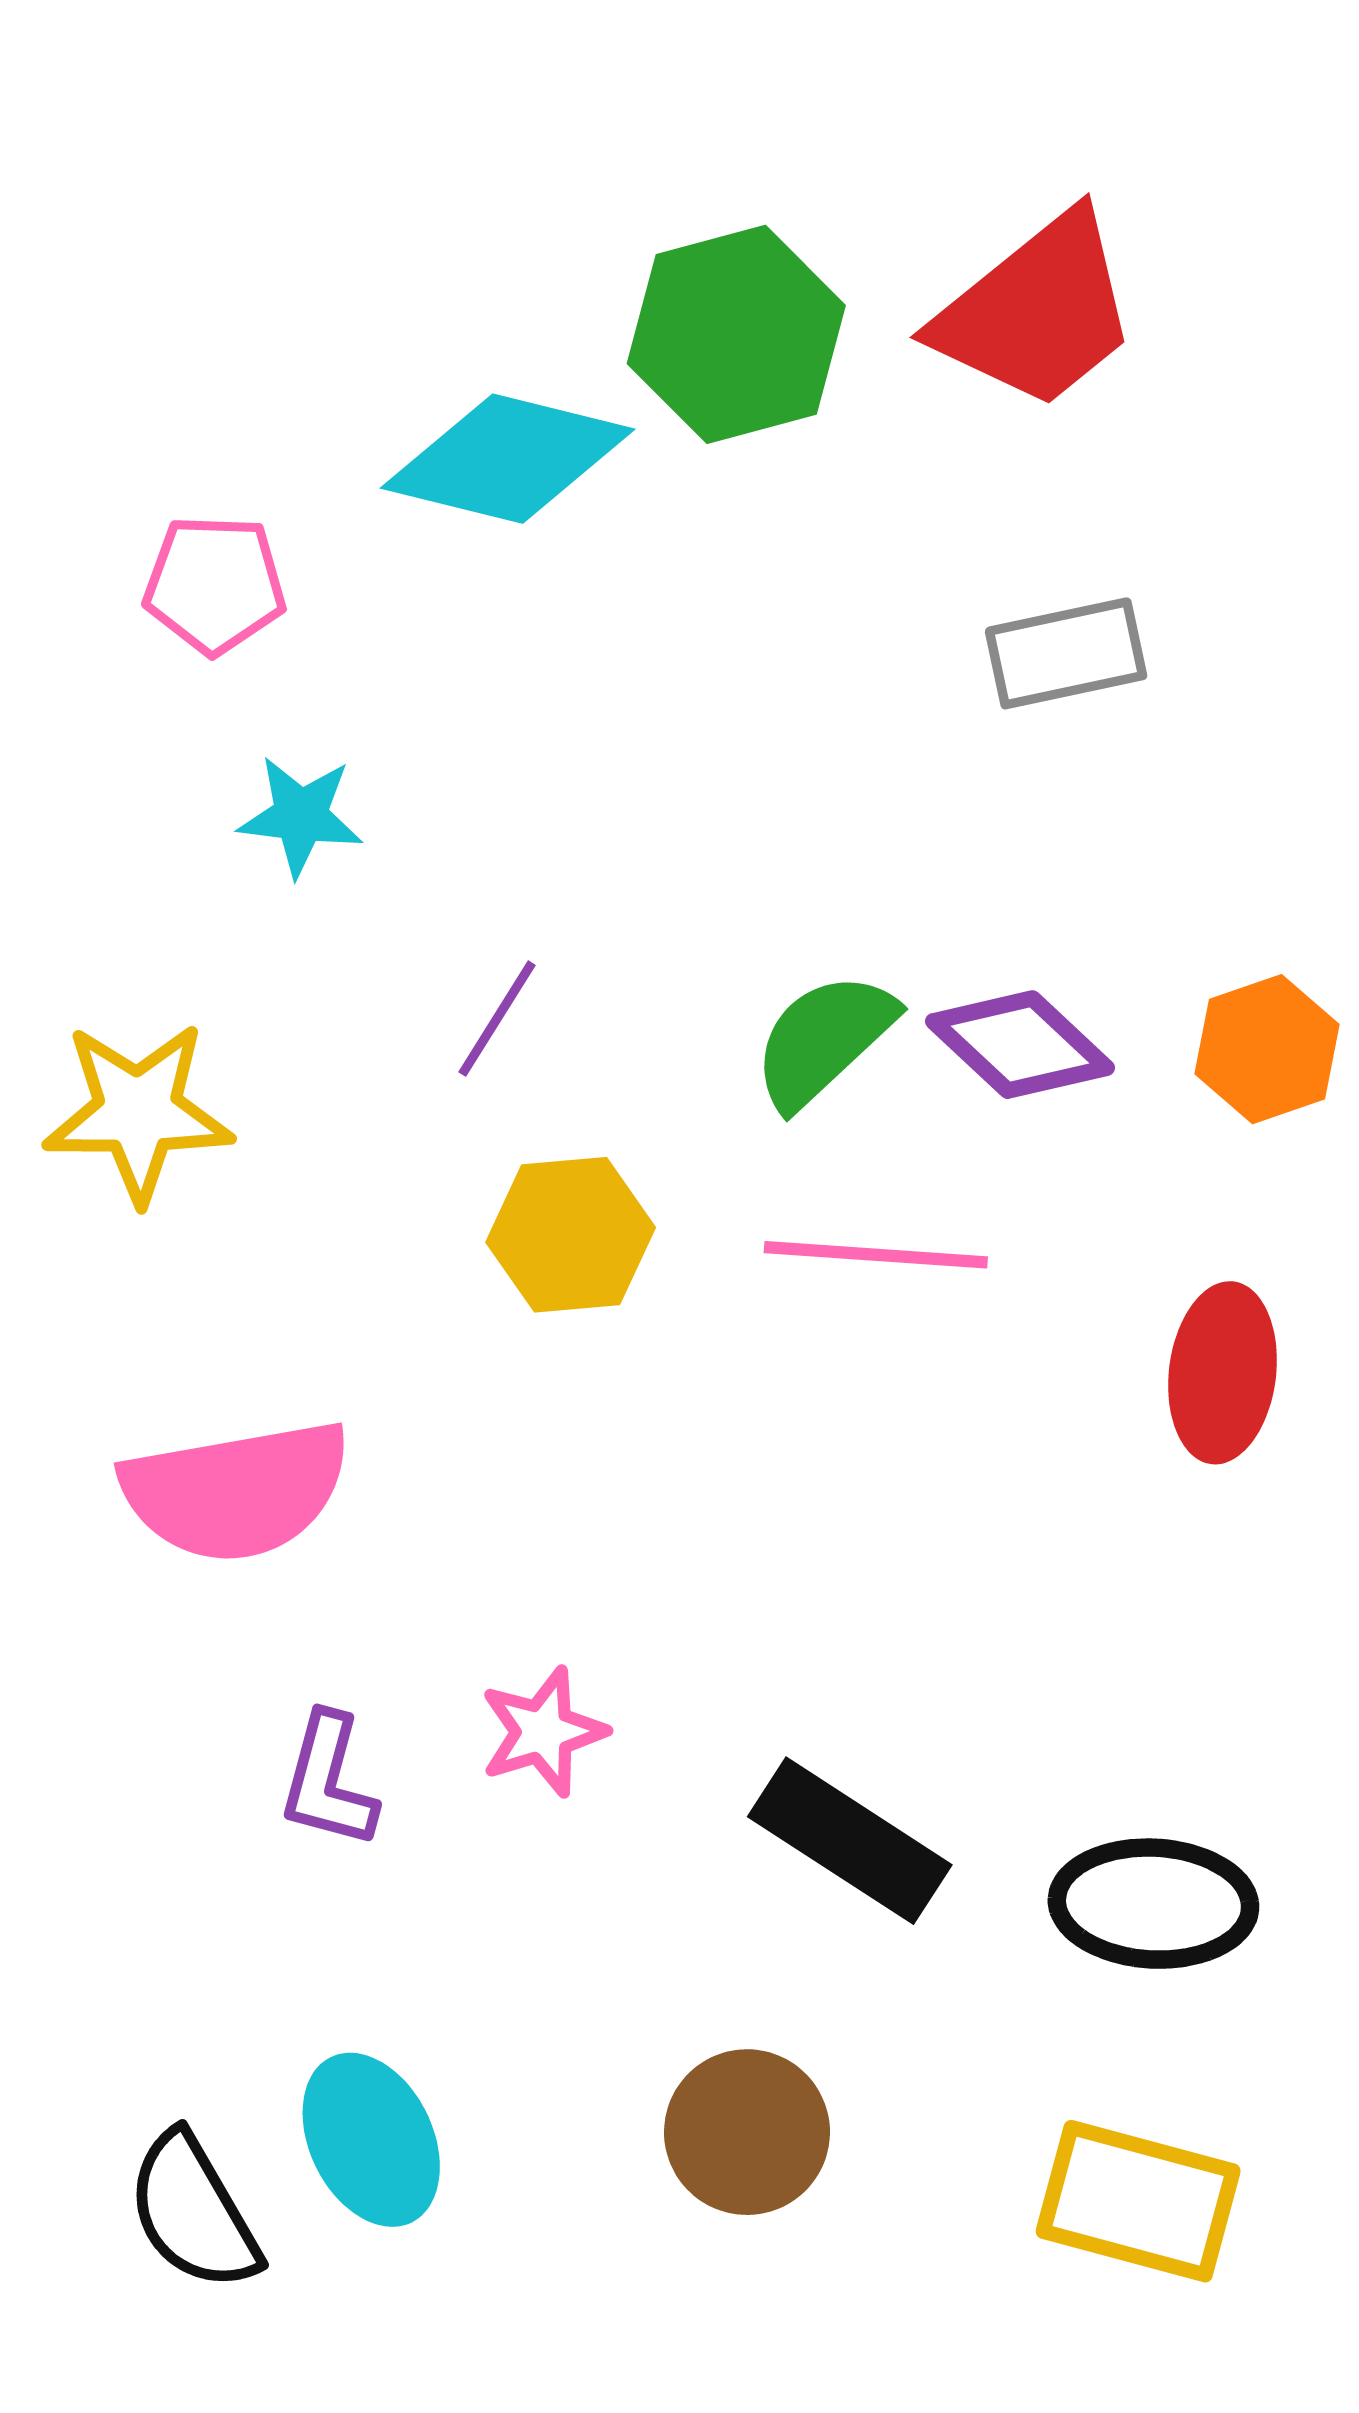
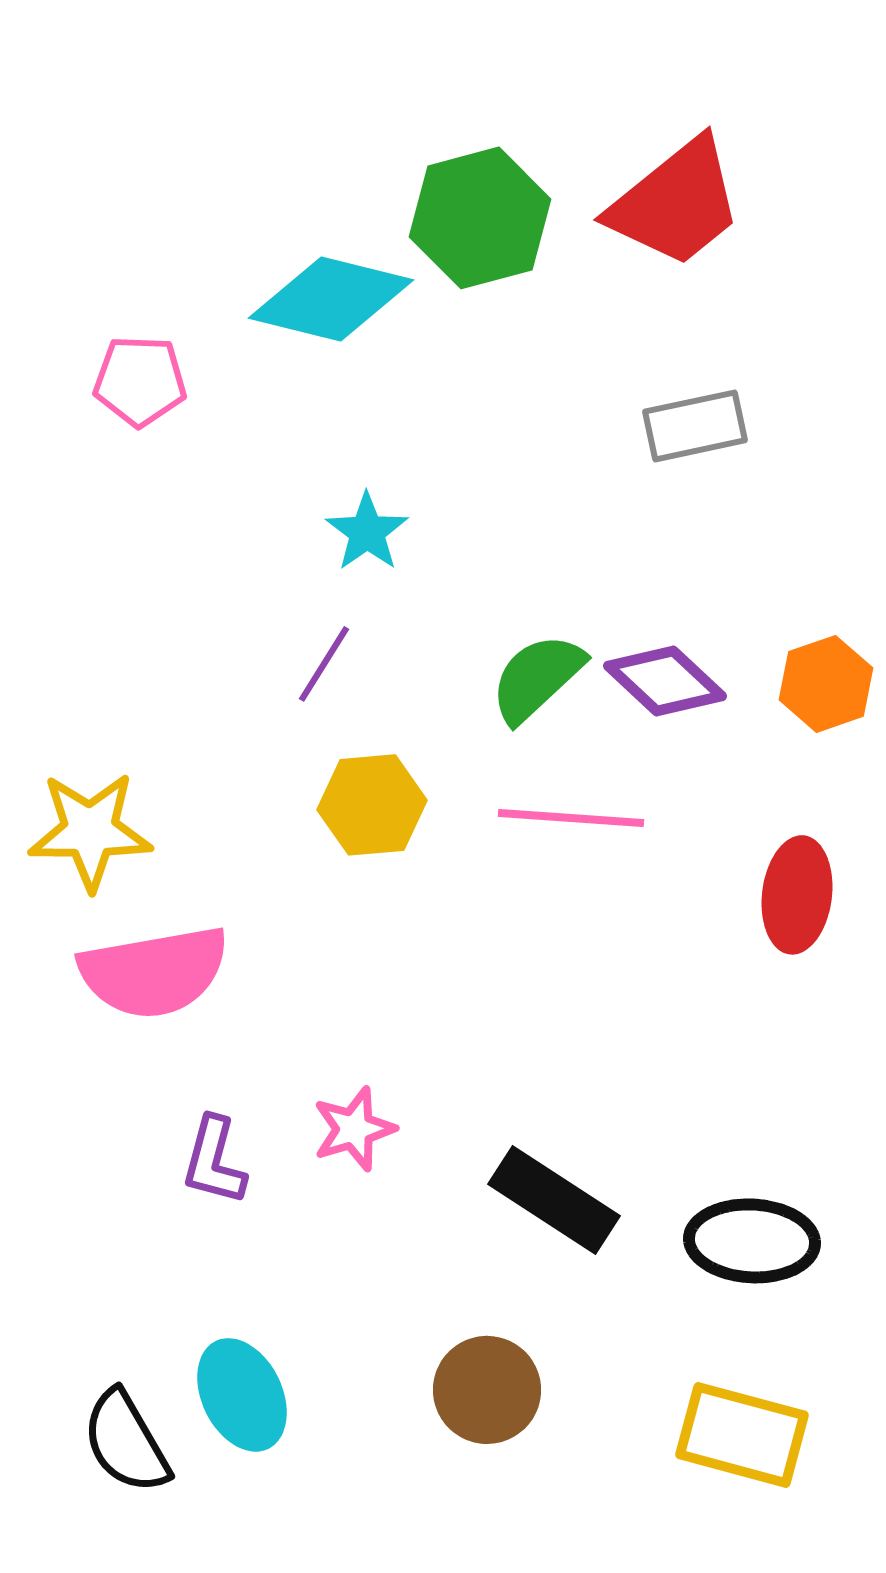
cyan star: (301, 816) -> (367, 532), moved, turned 30
yellow star: (138, 1112) -> (90, 831), moved

